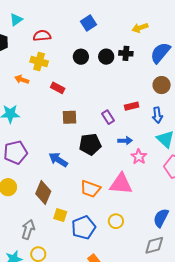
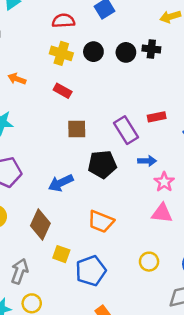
red semicircle: (42, 36) -> (63, 21), moved
yellow cross: (39, 61) -> (61, 53), moved
purple rectangle: (108, 117) -> (126, 130), size x1.5
blue arrow: (58, 160) -> (61, 183), turned -60
pink triangle: (121, 184) -> (162, 213), moved, size x0.7
yellow circle: (116, 221) -> (149, 262), moved

